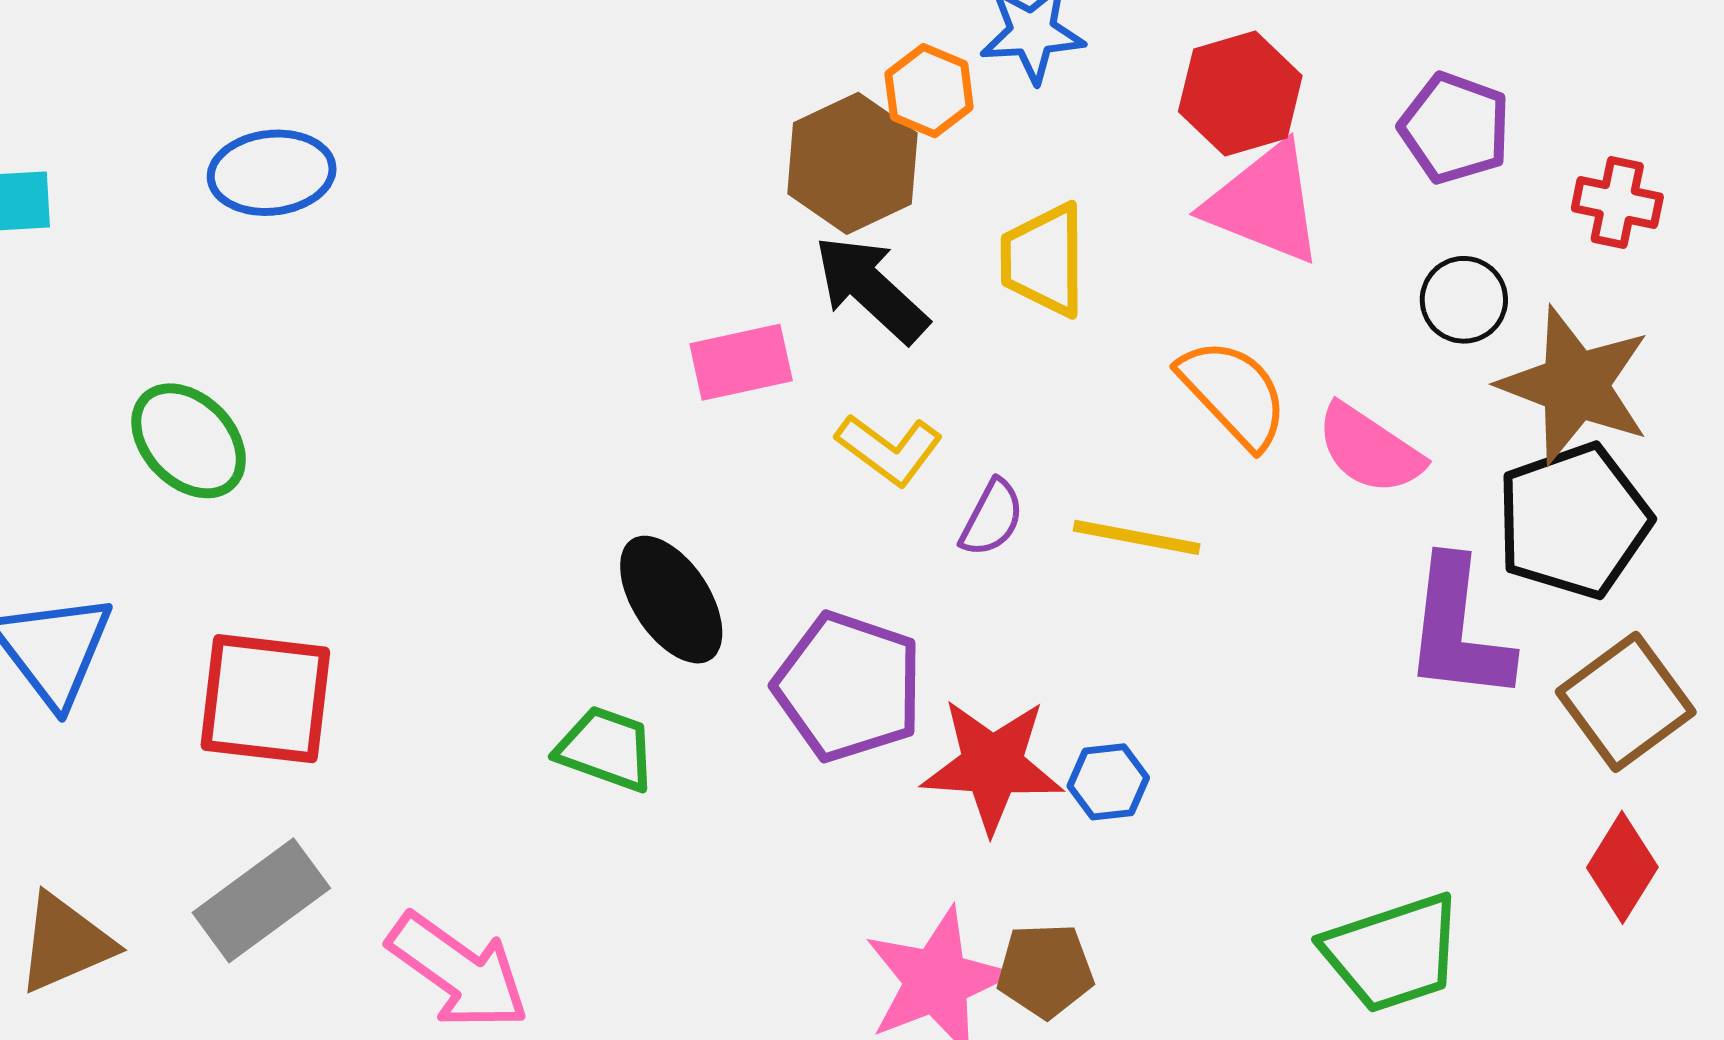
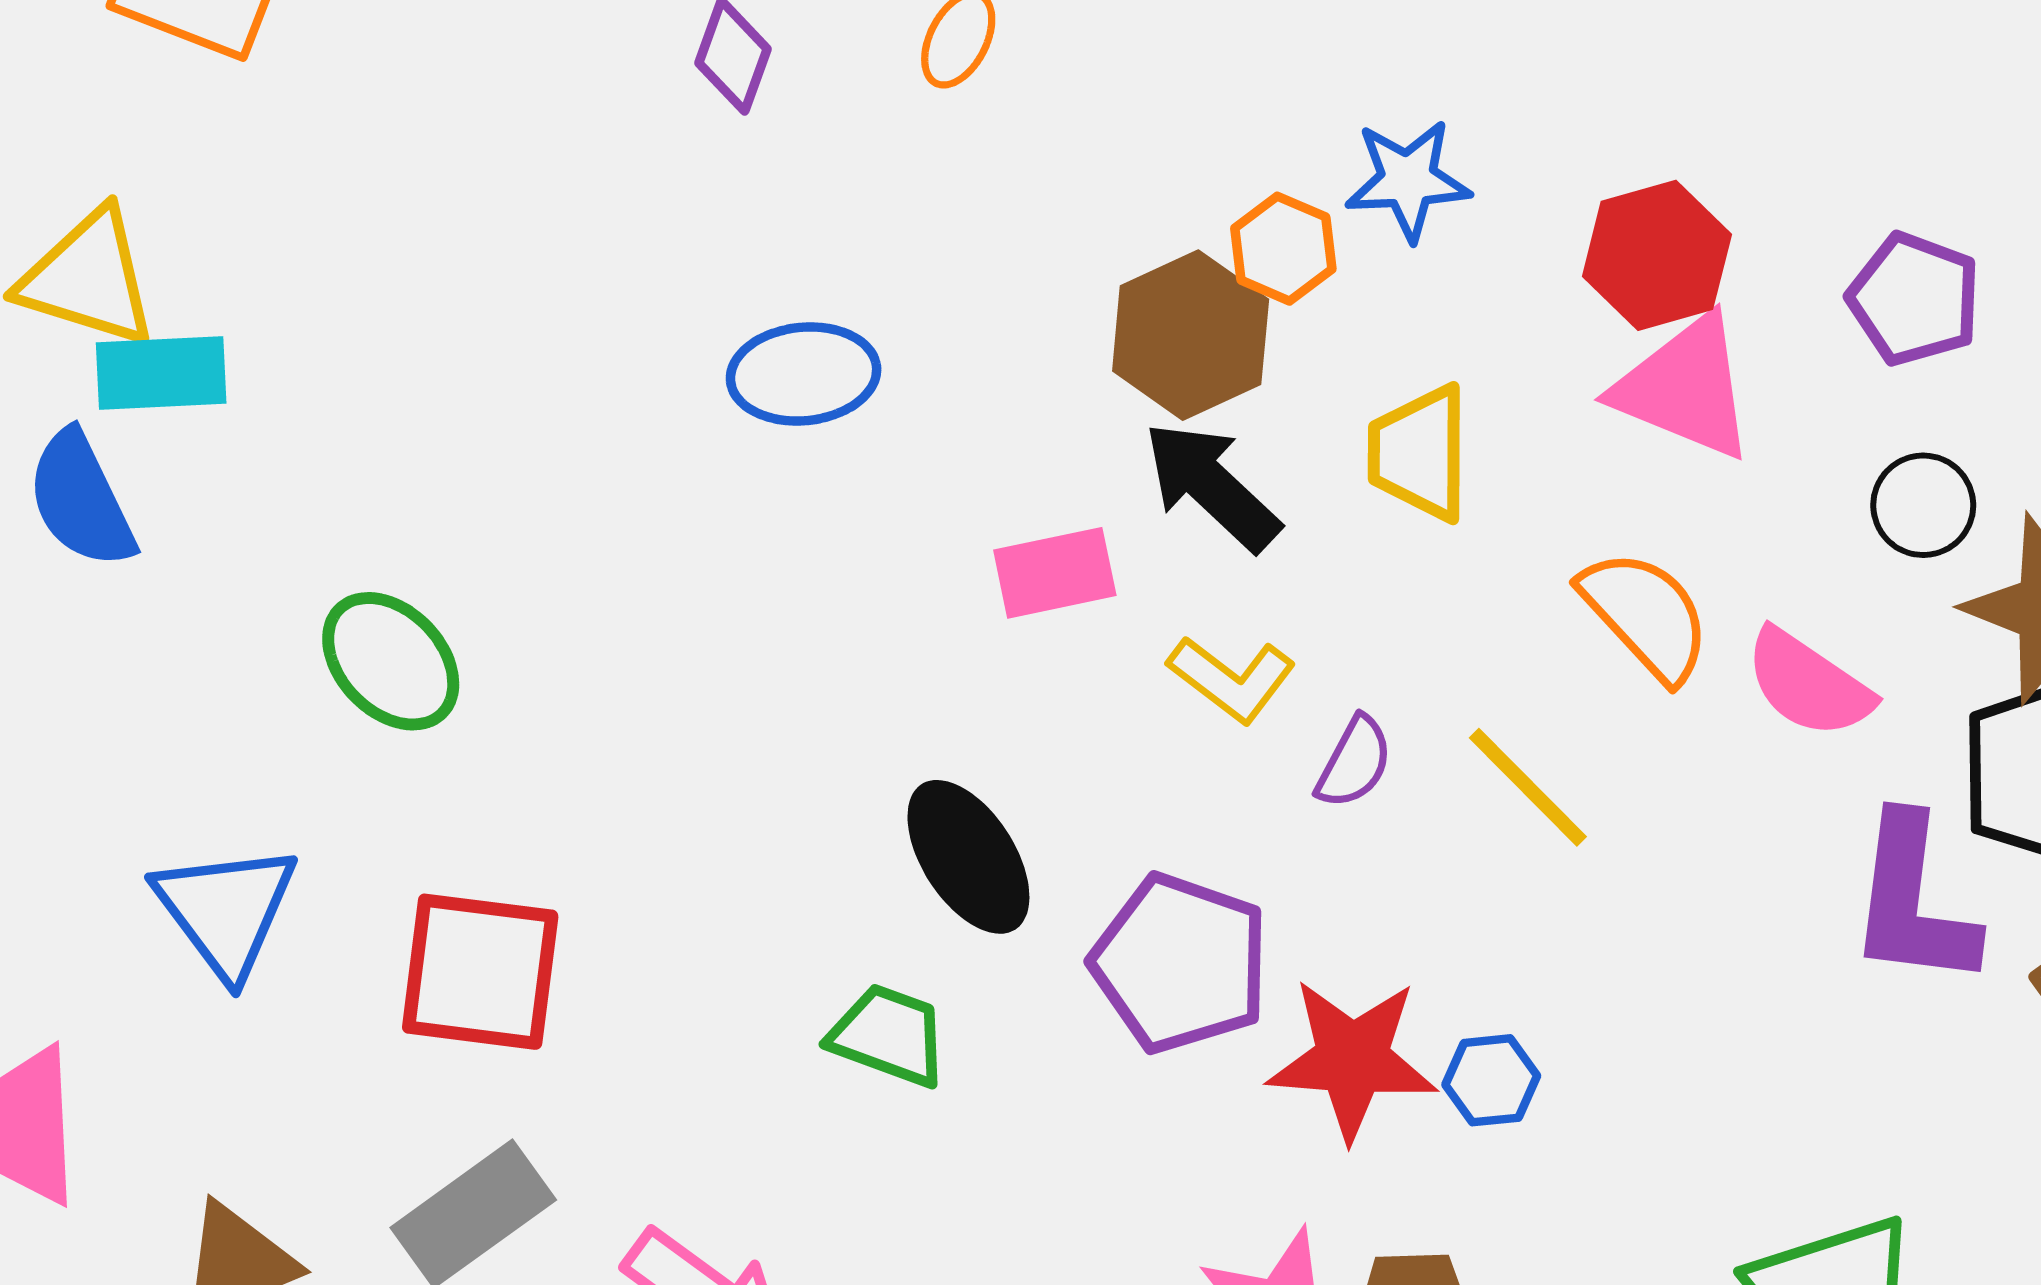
blue ellipse: (272, 173) -> (804, 374), moved
yellow line: (1137, 537) -> (1528, 787), turned 34

